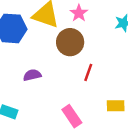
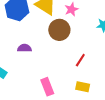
red line: (88, 72) -> (80, 60), moved

